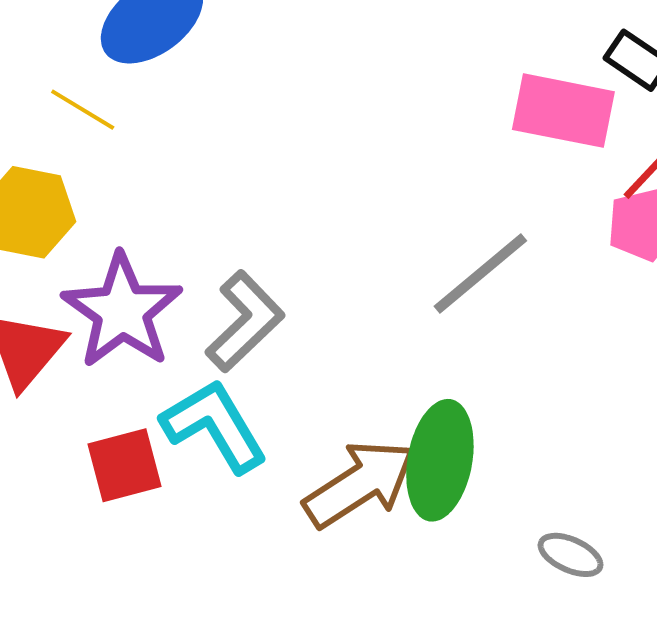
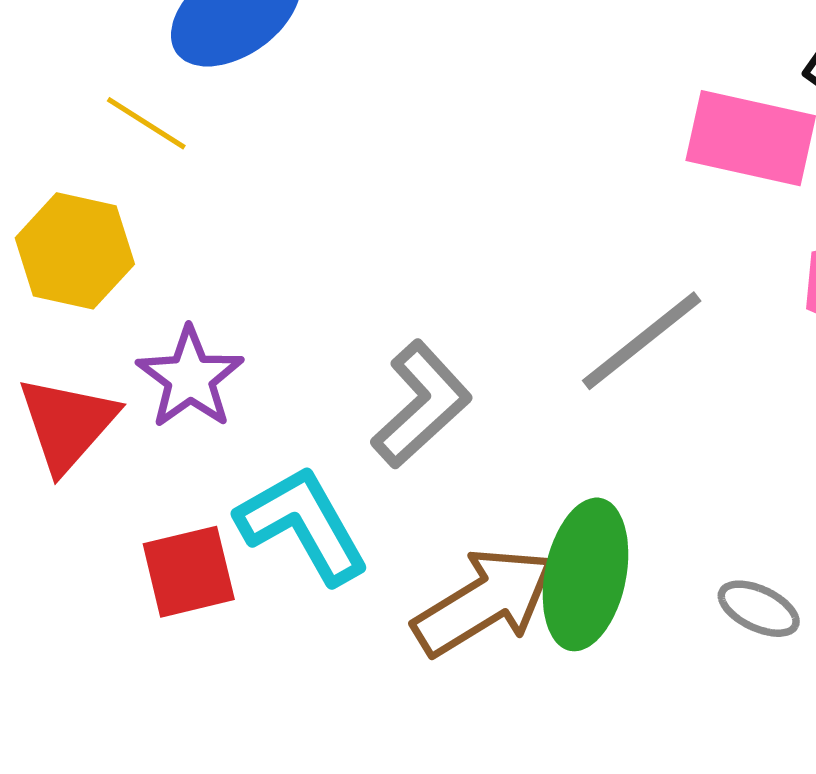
purple star: (122, 311) -> (190, 378), size x0.7
gray L-shape: (245, 321) -> (421, 404), moved
gray ellipse: (570, 555) -> (759, 609), moved

